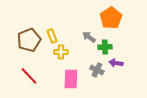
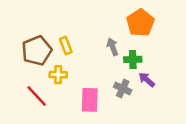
gray arrow: (89, 37) -> (113, 47), turned 32
yellow cross: (61, 52) -> (58, 75), moved
purple arrow: (116, 63) -> (147, 80), turned 32

